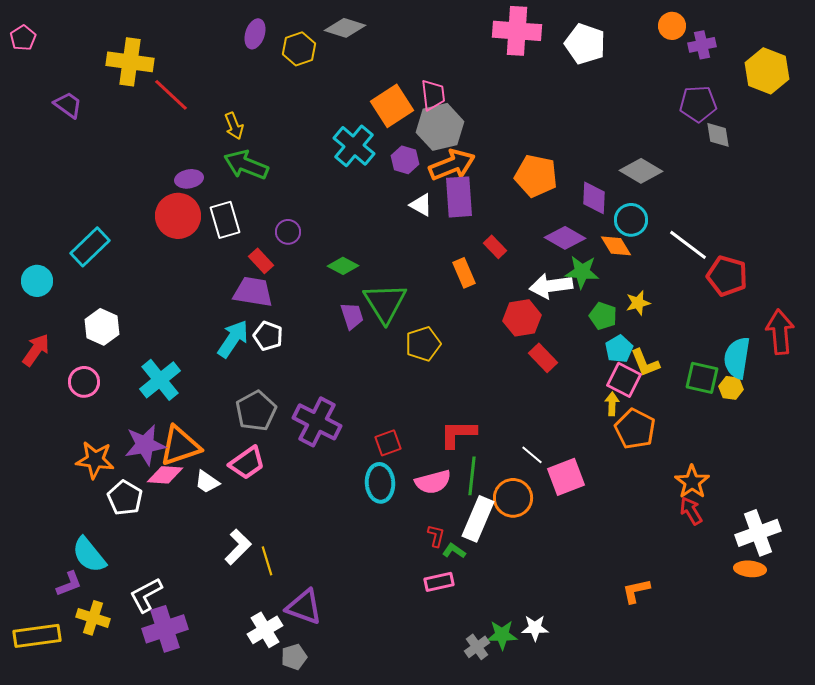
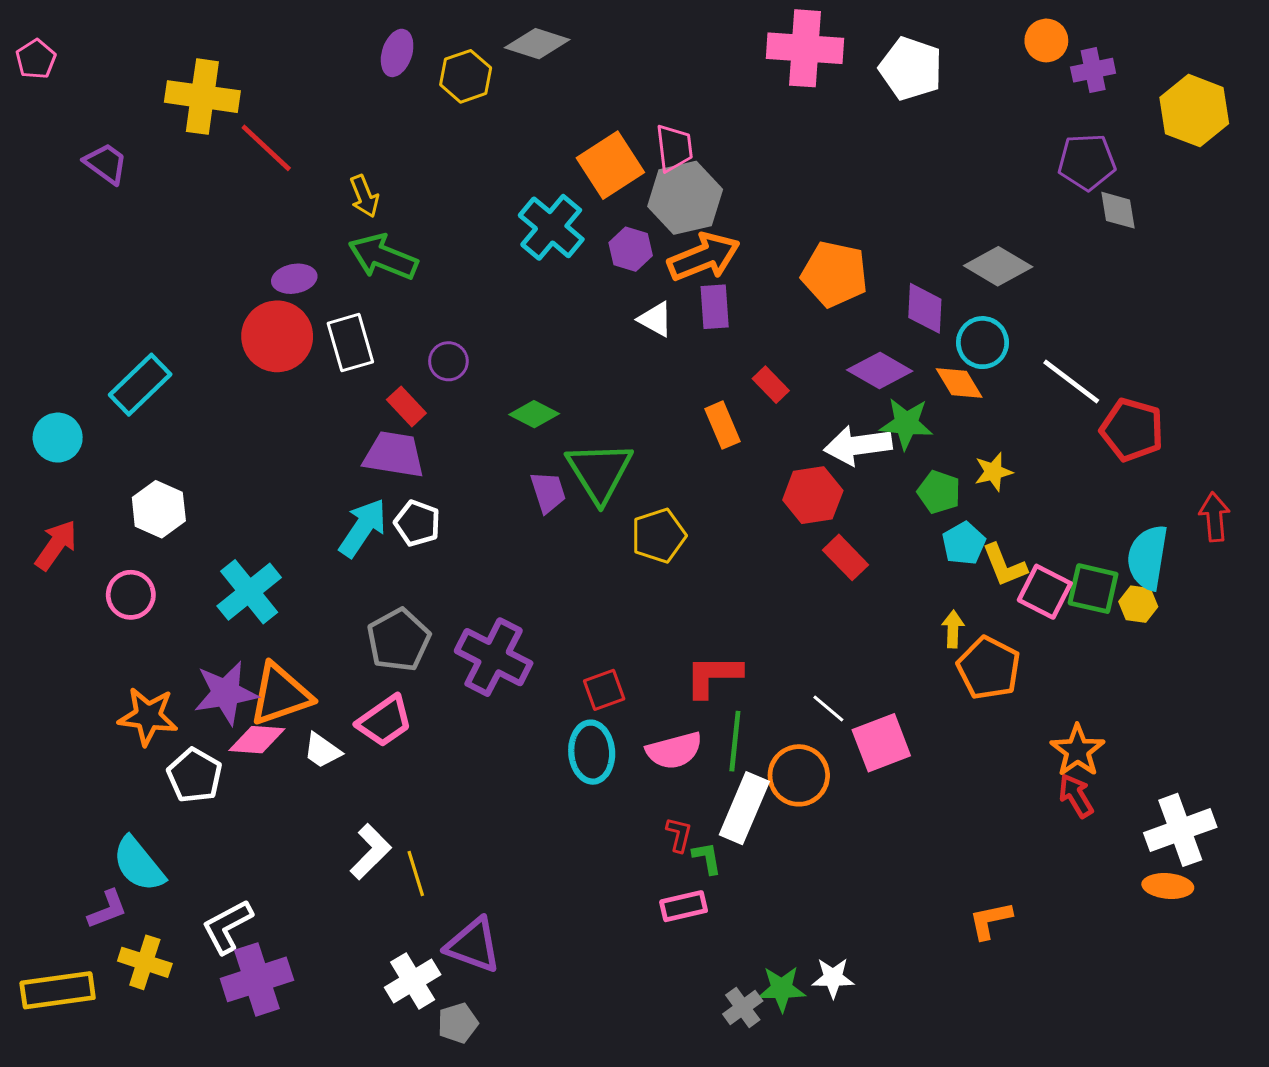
purple rectangle: (459, 197) -> (715, 307), size x0.7
red arrow: (780, 332) -> (1215, 517), size x0.7
pink square: (624, 380) -> (1045, 592), moved
green L-shape: (454, 551) -> (707, 858), turned 45

